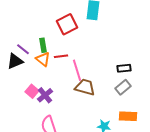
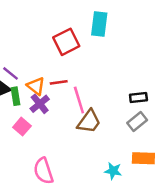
green rectangle: (43, 45) -> (16, 96), moved
brown trapezoid: (85, 87) -> (89, 122), turned 110
purple cross: (45, 95) -> (40, 104), moved

